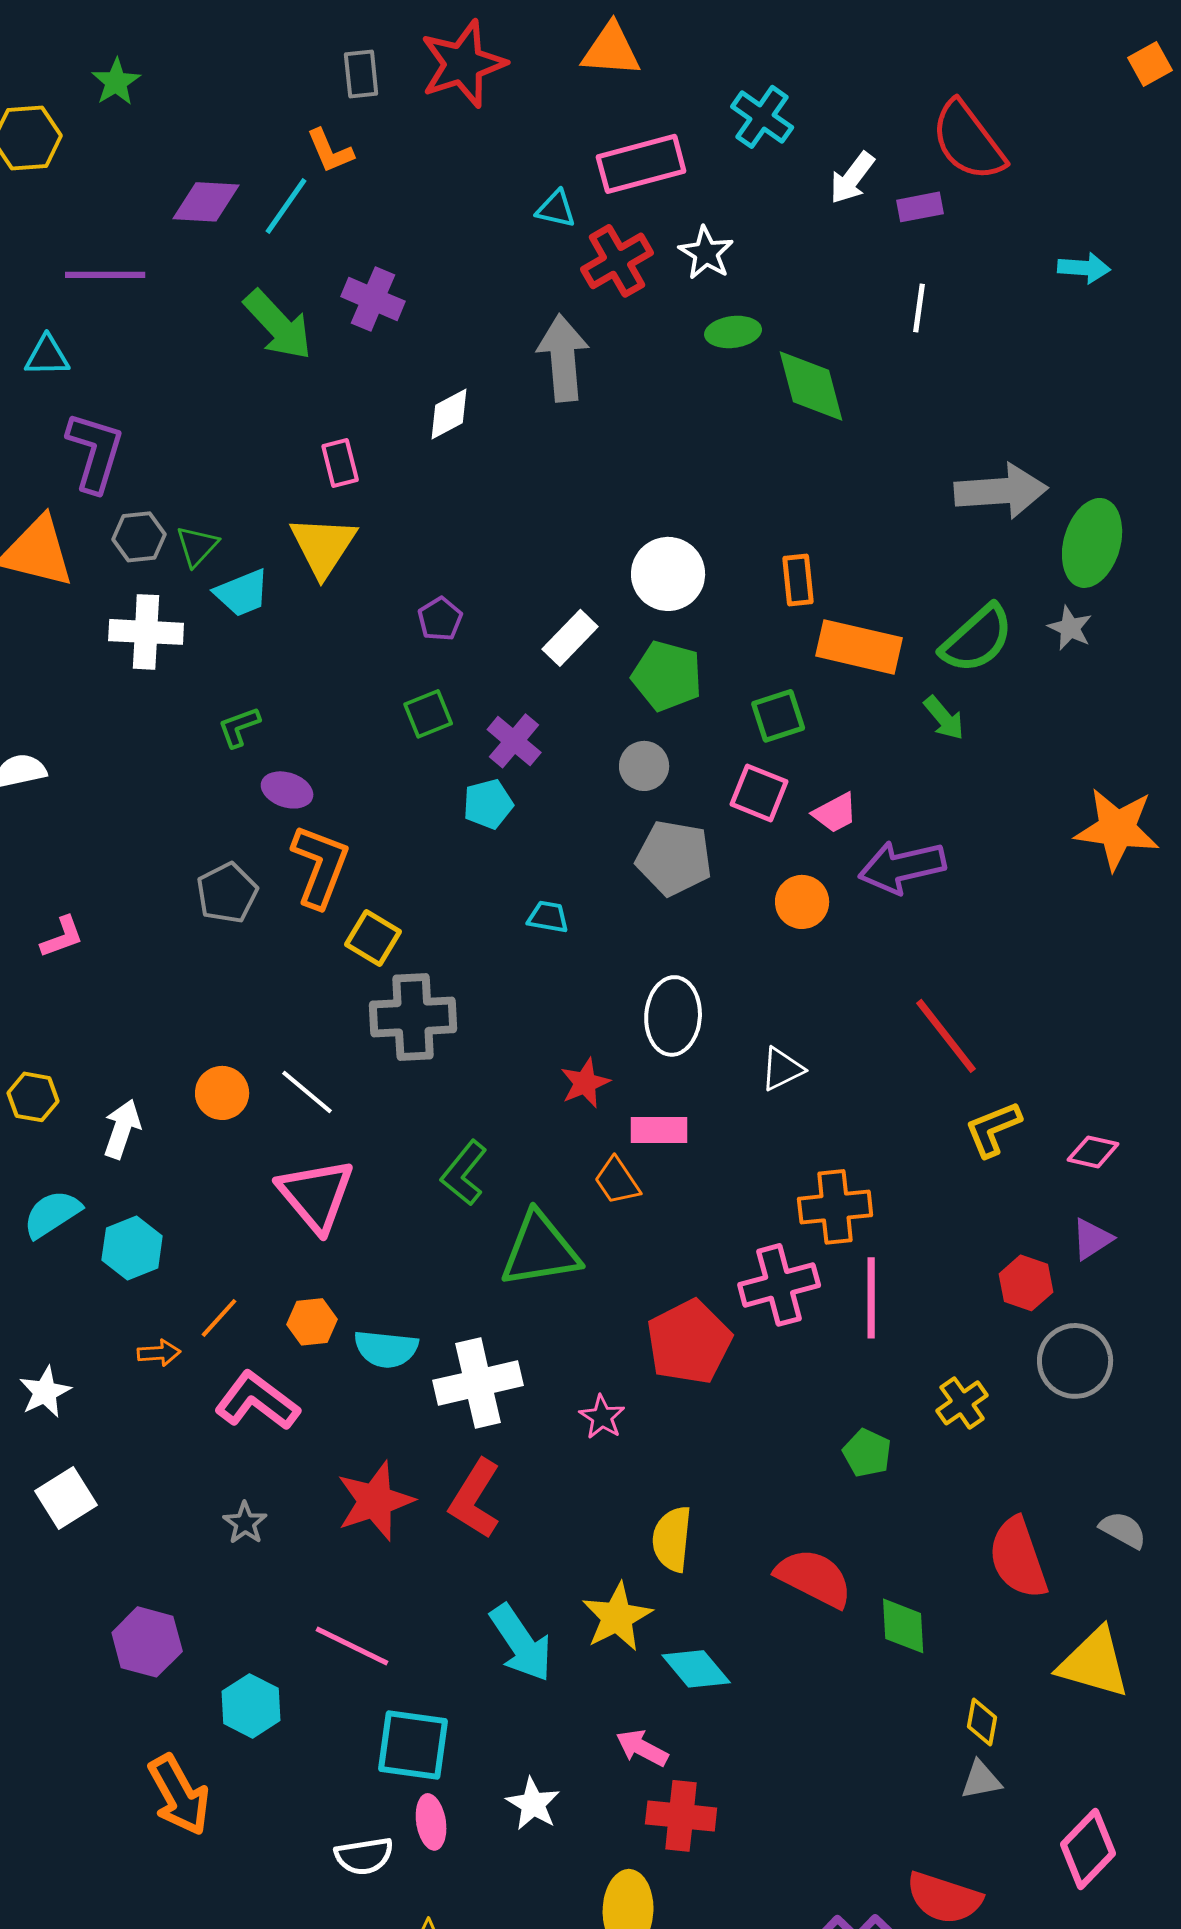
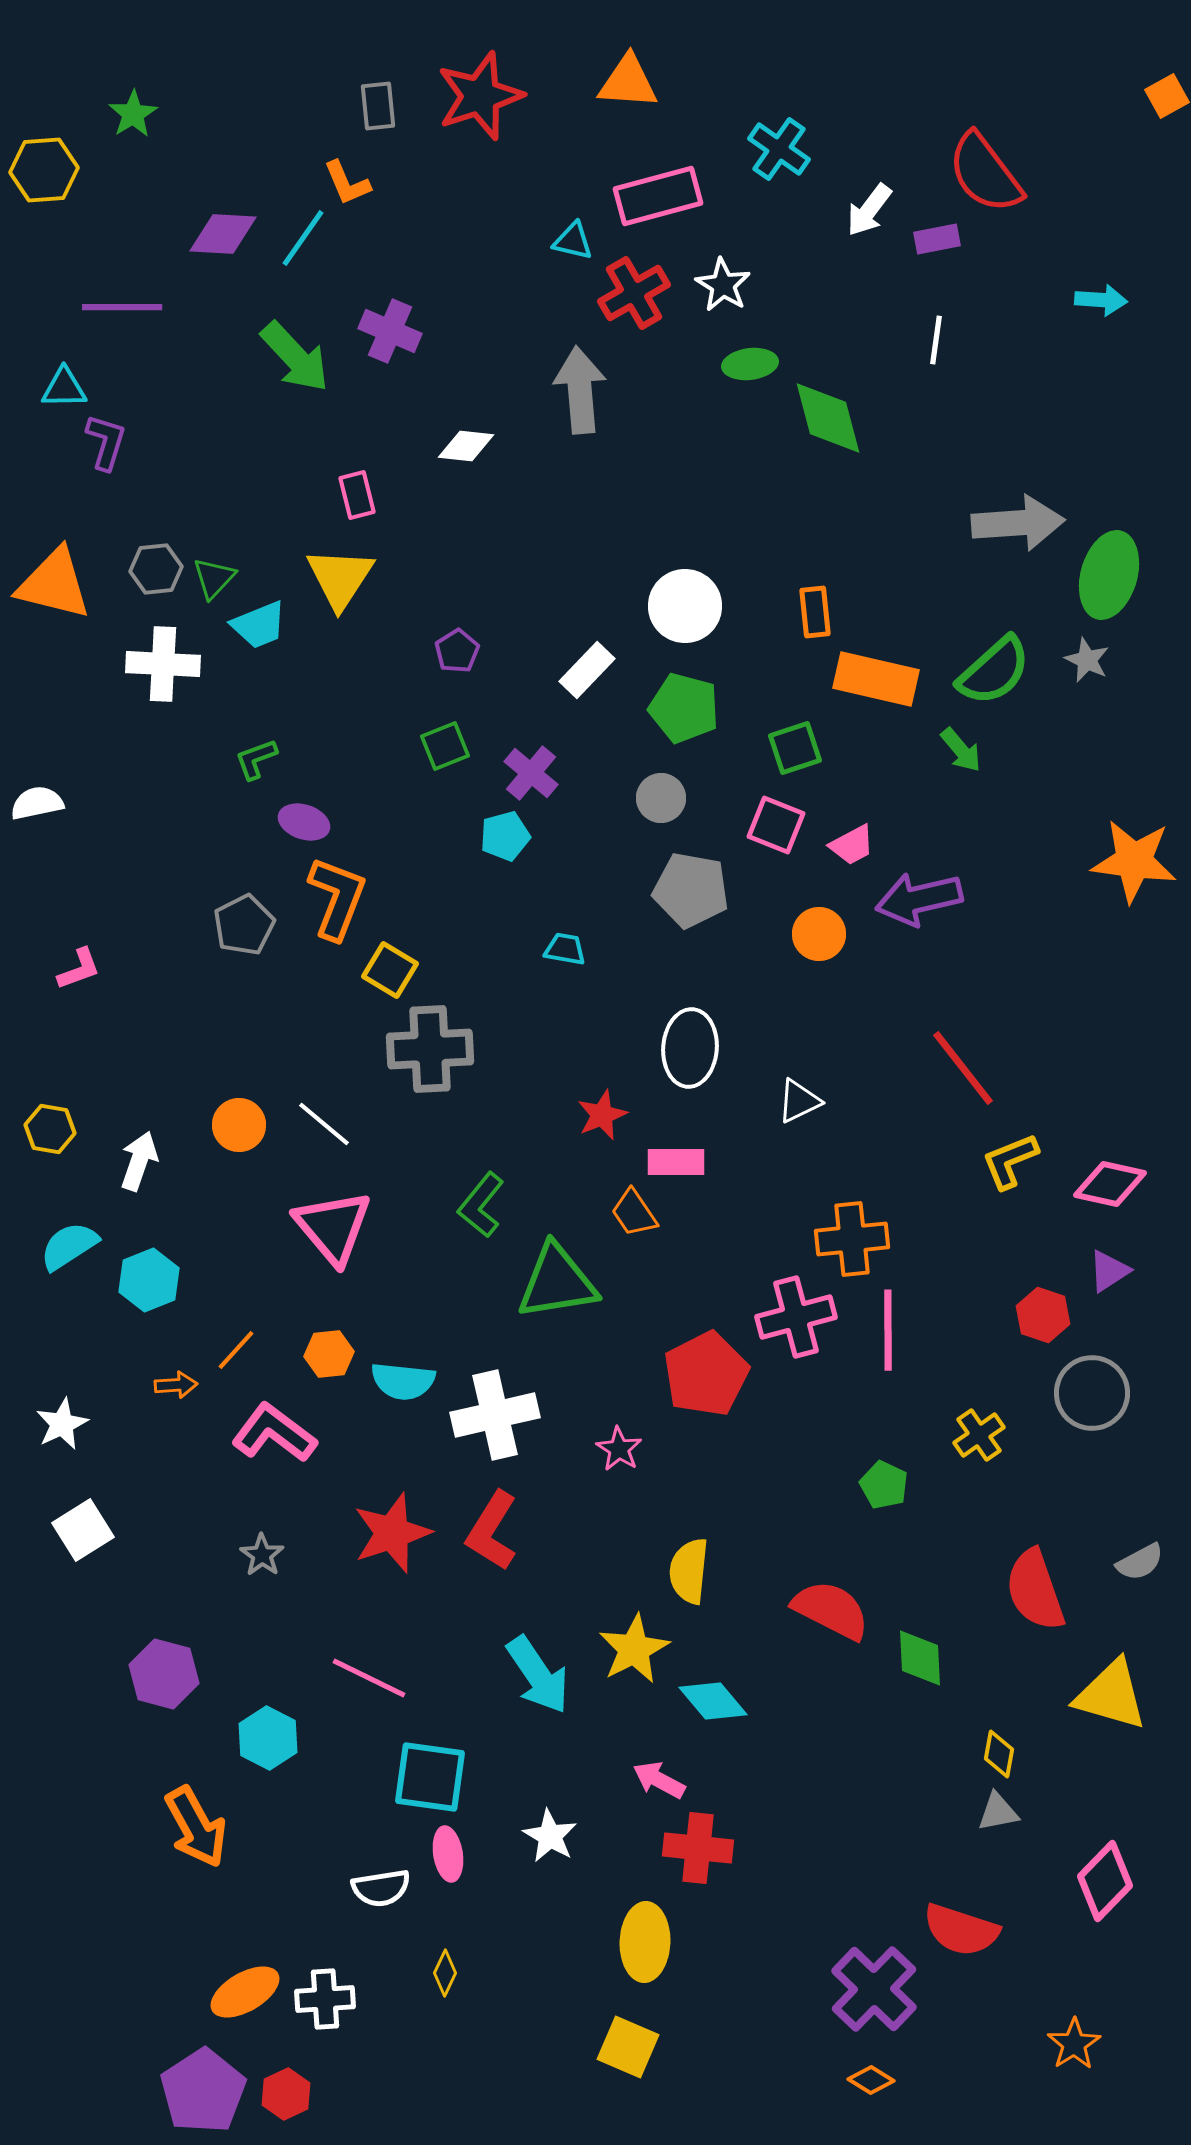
white diamond: (449, 414) -> (466, 446), turned 34
purple L-shape: (95, 452) -> (106, 442), moved, size x0.7
pink diamond: (1093, 1152) -> (1110, 1184), size x1.4
gray semicircle: (1123, 1530) -> (1140, 1562), turned 123

